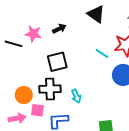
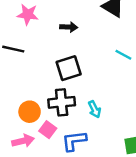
black arrow: (59, 29) -> (69, 27), turned 32
pink star: (33, 34) -> (28, 14), moved
pink square: (38, 110) -> (48, 130), turned 32

